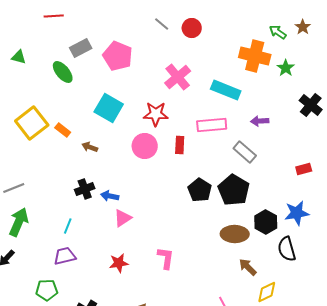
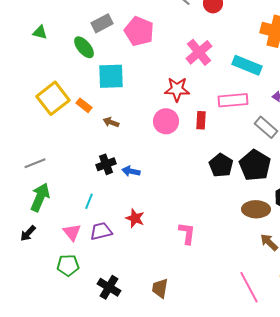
cyan square: (109, 108) -> (111, 76), moved, turned -32
pink triangle: (123, 218) -> (72, 232), moved, turned -36
purple trapezoid: (65, 256) -> (101, 231), moved
red star: (119, 263) -> (135, 218), moved, turned 30

